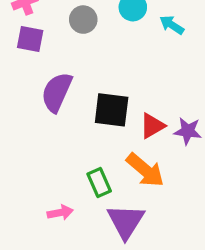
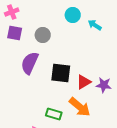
gray circle: (83, 20) -> (43, 35), moved
green rectangle: (99, 182) -> (54, 114), turned -49

